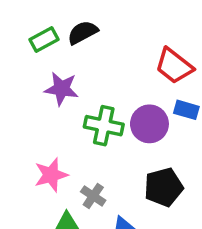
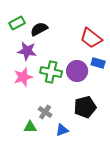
black semicircle: (83, 32) -> (39, 29), moved
pink star: (51, 175) -> (23, 77), moved

